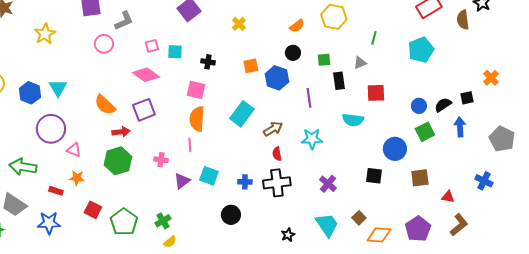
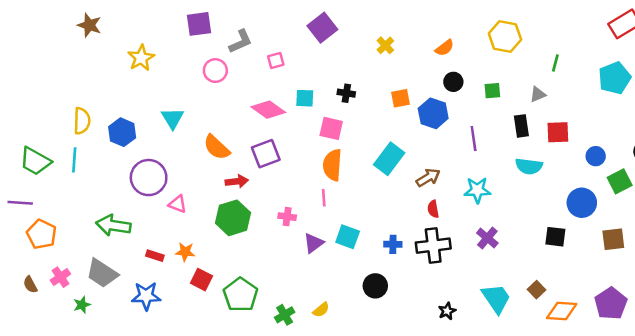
orange semicircle: (297, 26) -> (445, 48), moved
pink square: (152, 46) -> (276, 60), moved
cyan square: (175, 52) -> (305, 98), moved
black rectangle: (339, 81) -> (521, 126), moved
cyan triangle: (58, 88) -> (173, 118), moved
blue circle: (419, 106) -> (596, 156), moved
orange star: (77, 178) -> (185, 252), moved
purple cross: (328, 184) -> (487, 238), moved
green cross: (163, 221) -> (285, 315), moved
yellow semicircle: (170, 242) -> (321, 310), moved

